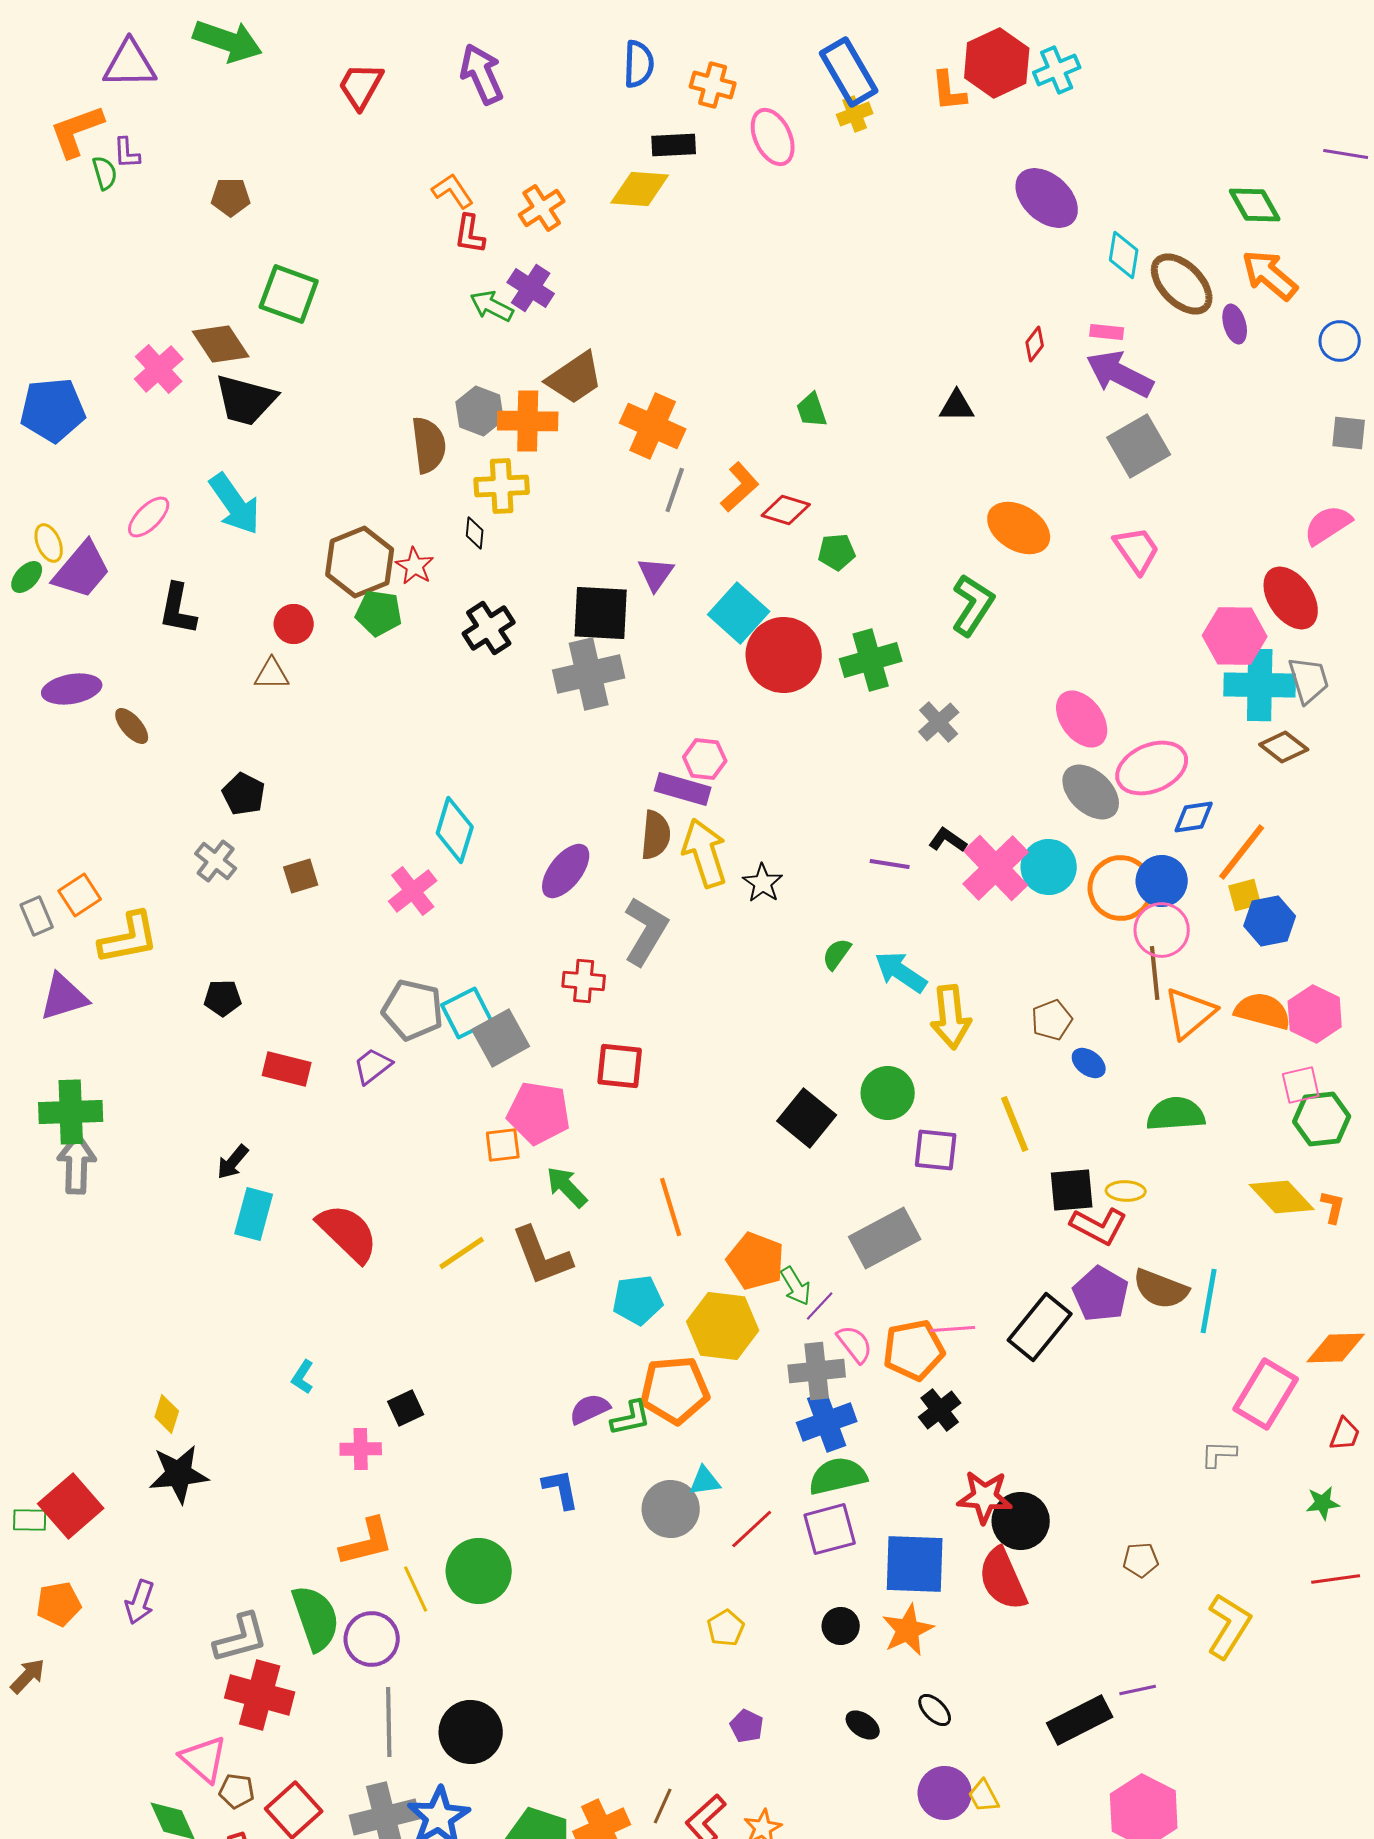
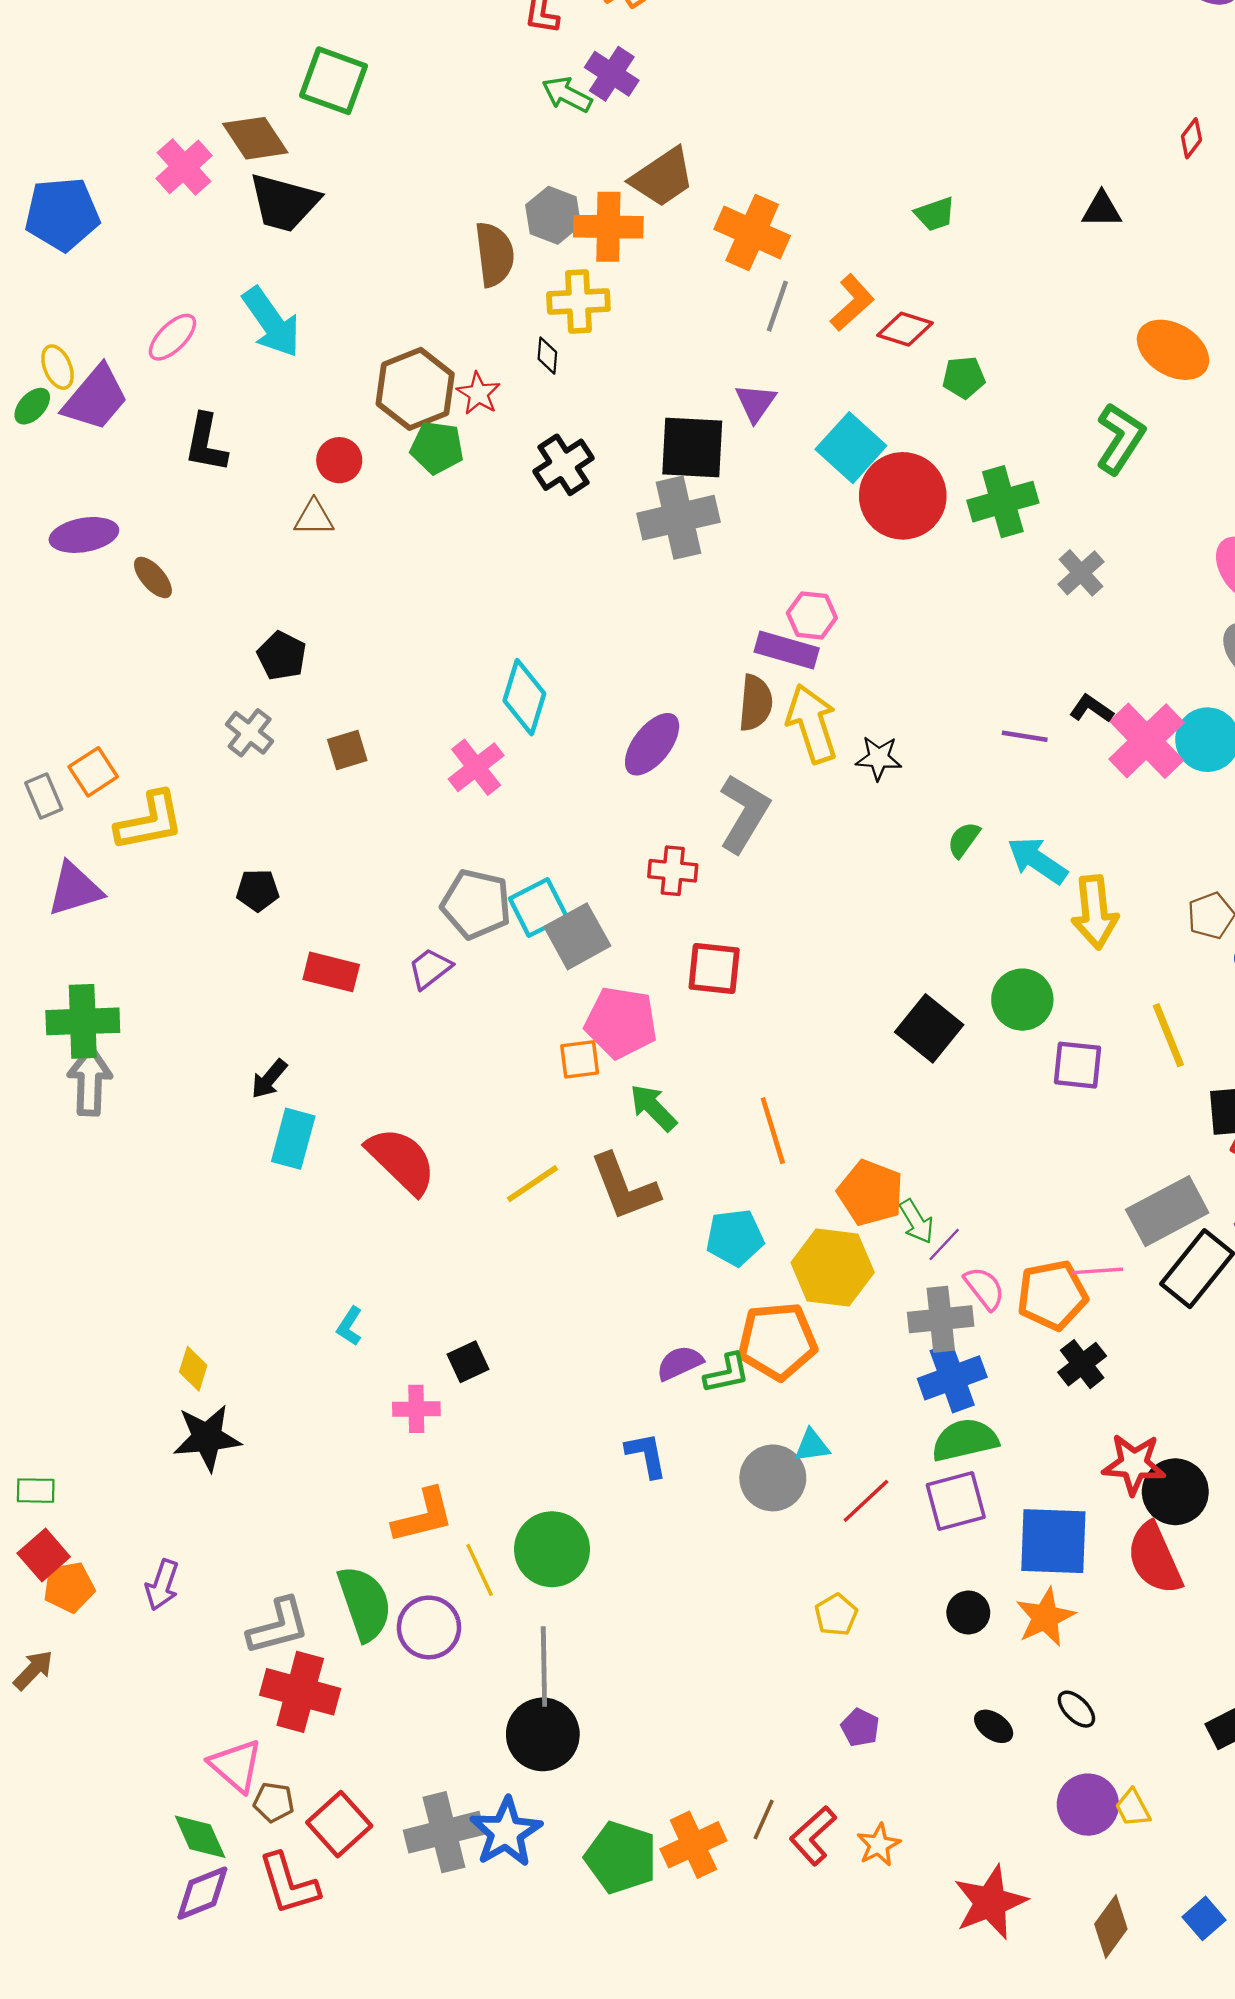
green trapezoid: (812, 410) -> (935, 214), turned -90
black star: (763, 883) -> (879, 758), turned -30
gray rectangle: (885, 1238) -> (1167, 1211), moved
red square: (71, 1506) -> (44, 1555), moved, size x0.7
gray line: (389, 1722) -> (544, 1667), moved

